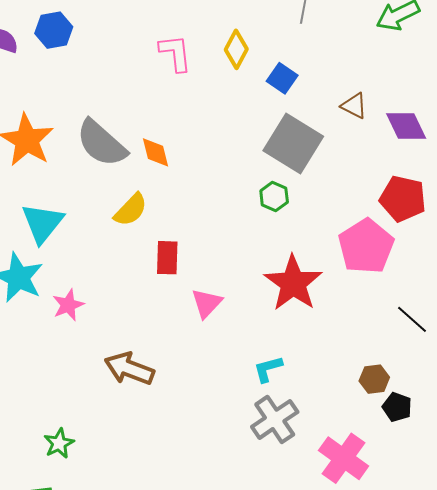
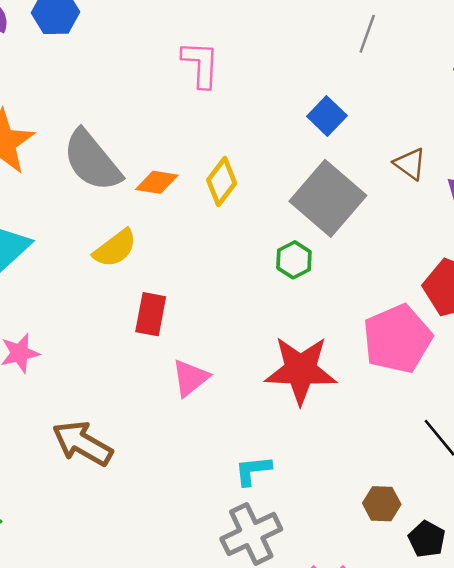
yellow diamond: (236, 49) -> (222, 182), moved
orange diamond: (155, 152) -> (157, 182), turned -76
red star: (293, 283) -> (301, 370), turned 30
black pentagon: (397, 407) -> (427, 539), moved

